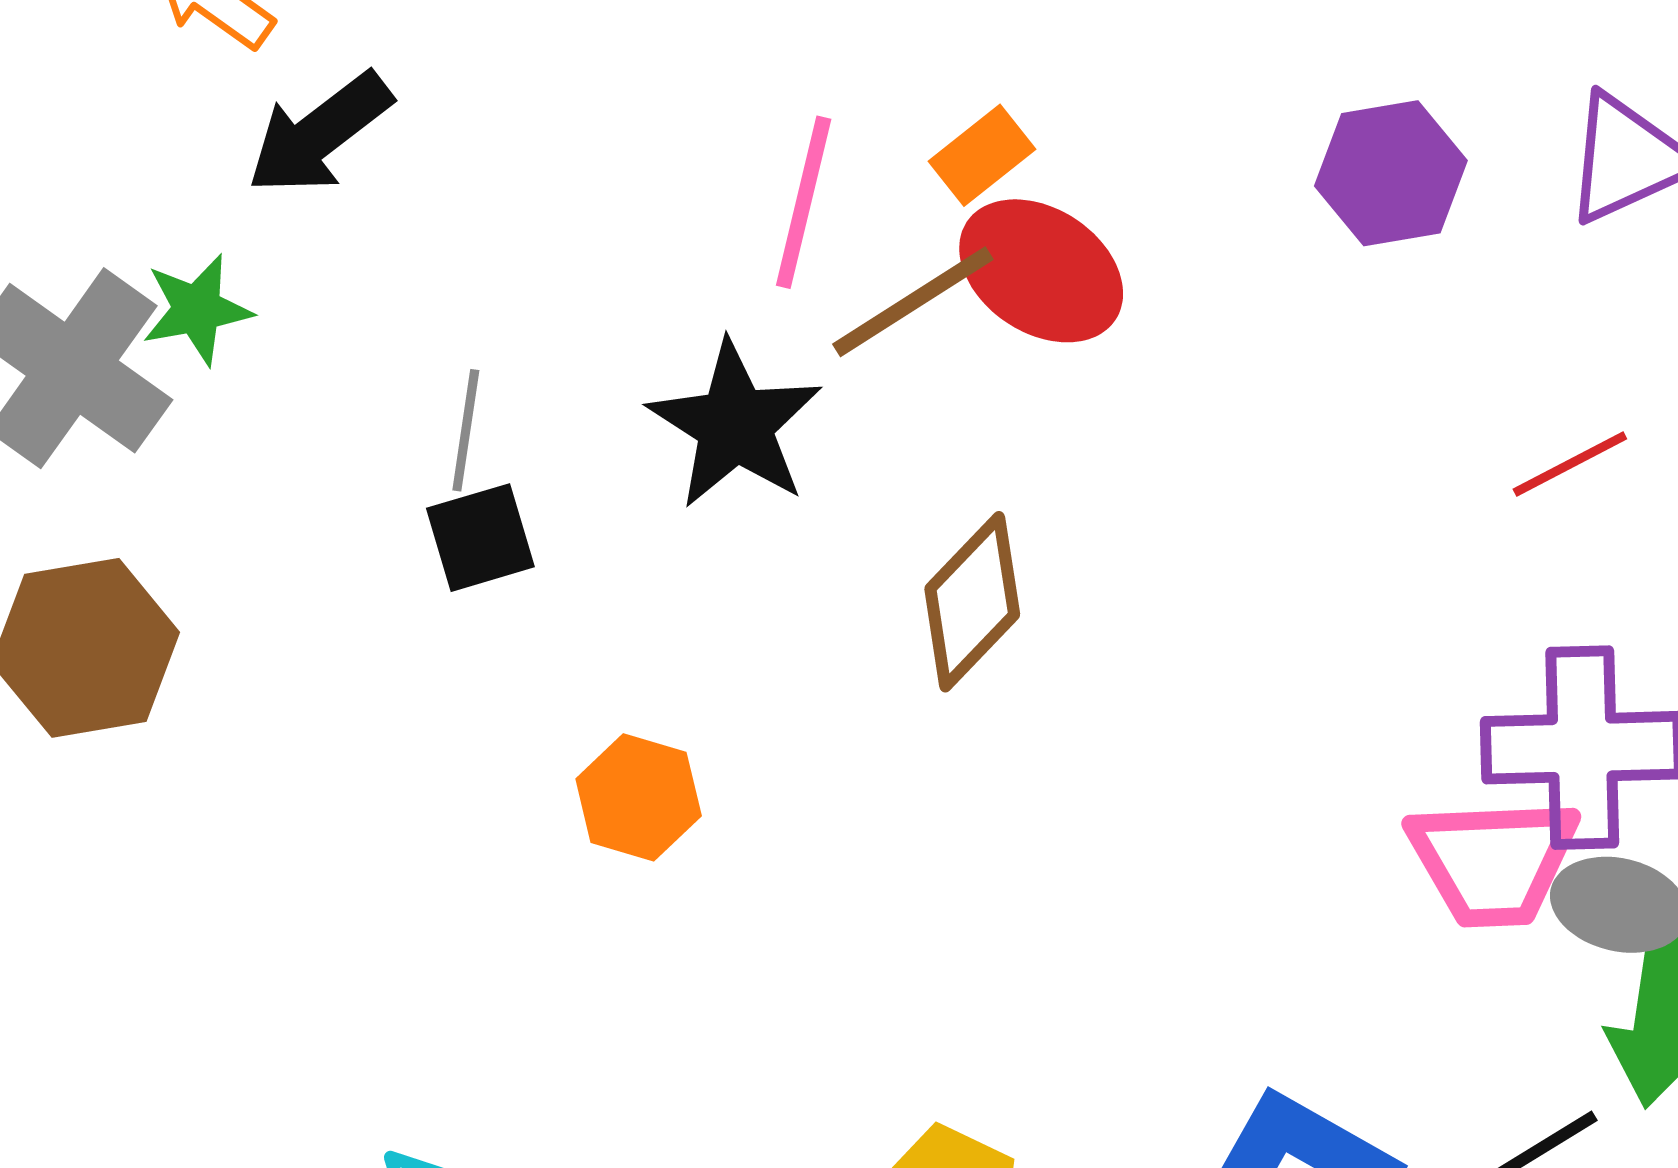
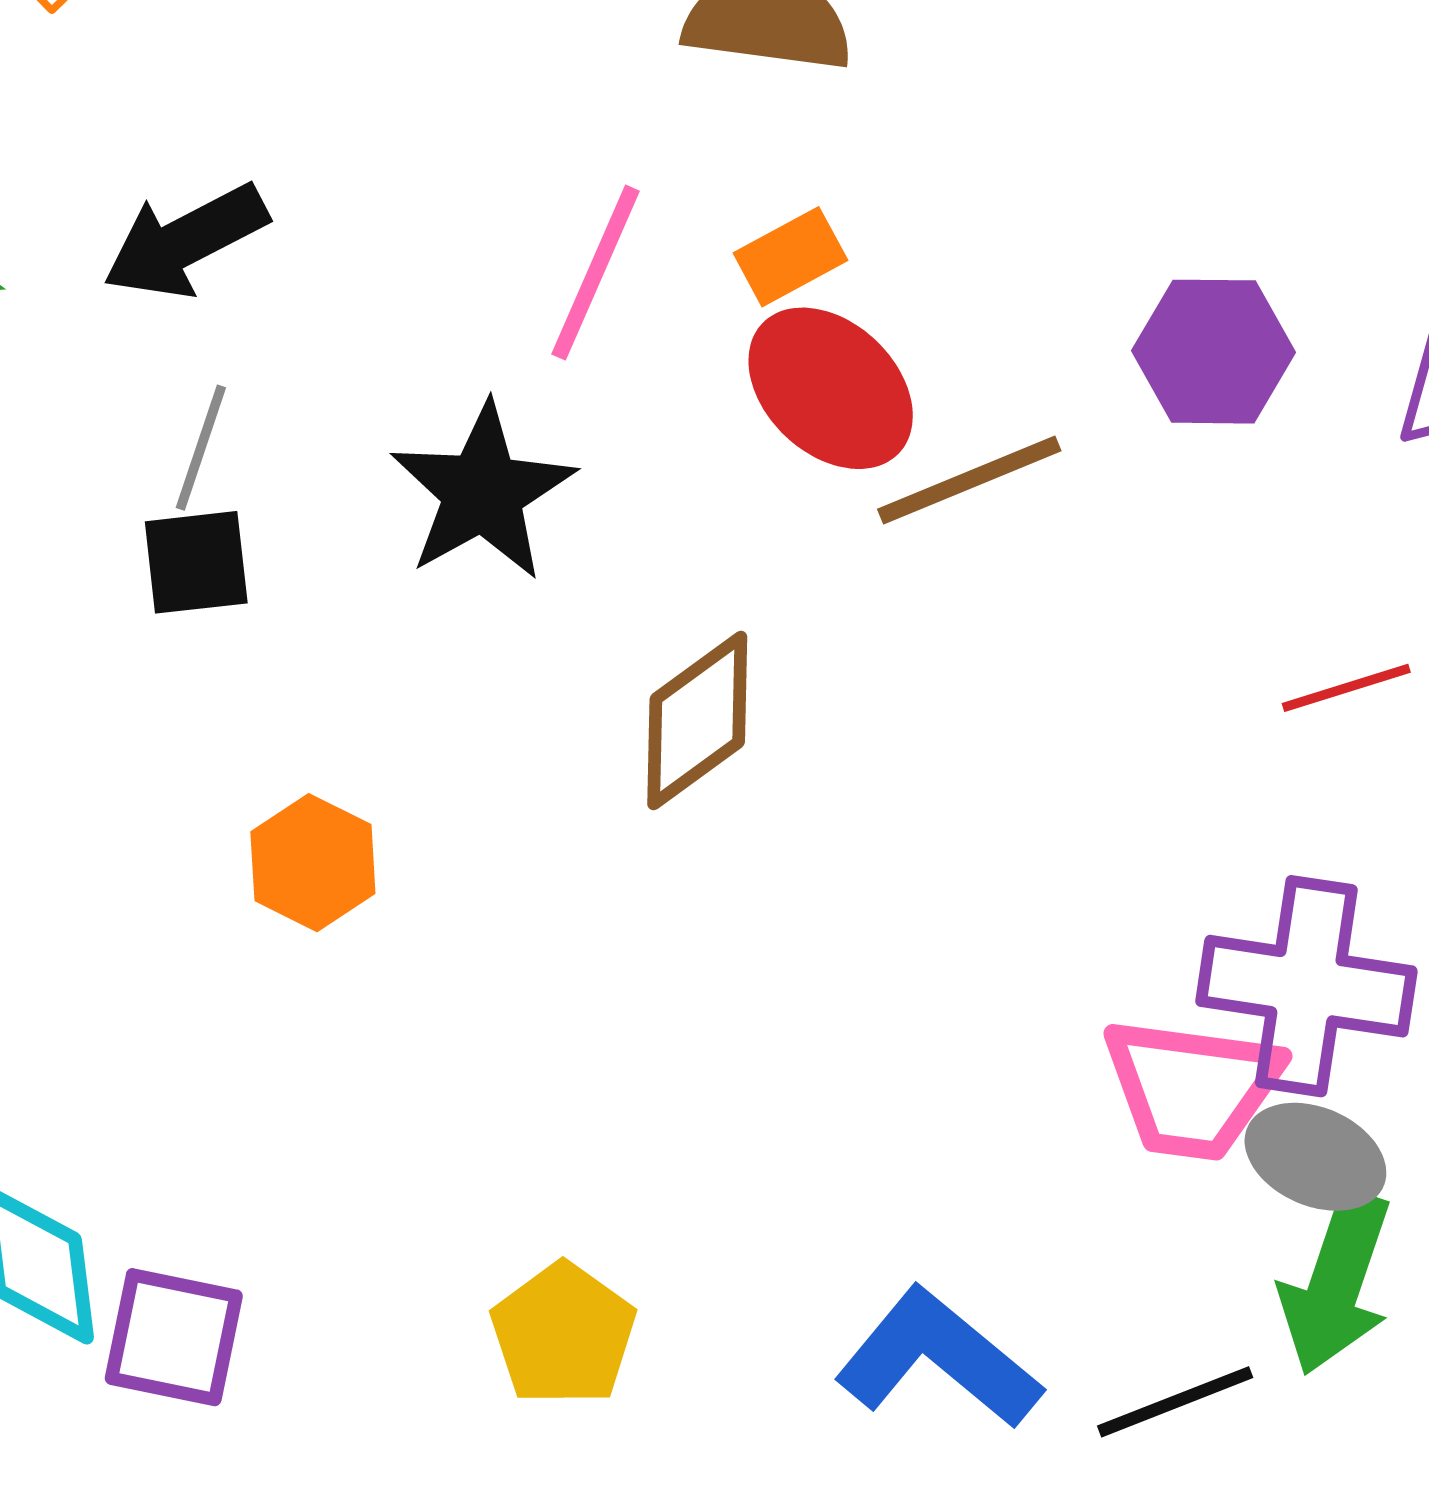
black arrow: (319, 134) -> (185, 241), moved
brown line: (913, 302) -> (969, 480), moved

